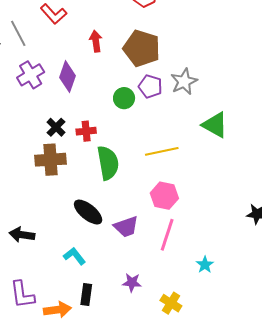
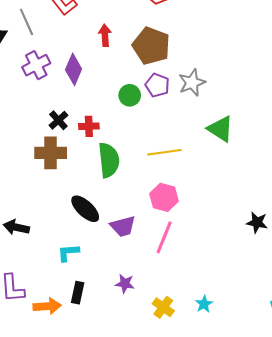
cyan L-shape: (74, 256) -> (68, 253), turned -60
cyan star: (205, 265) -> (204, 304), moved

